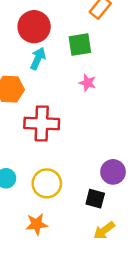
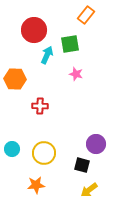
cyan arrow: (38, 59) -> (47, 55), moved
red cross: (42, 124) -> (40, 106), size x0.6

